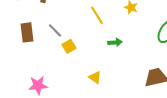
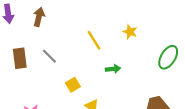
yellow square: (69, 46) -> (73, 85), moved

